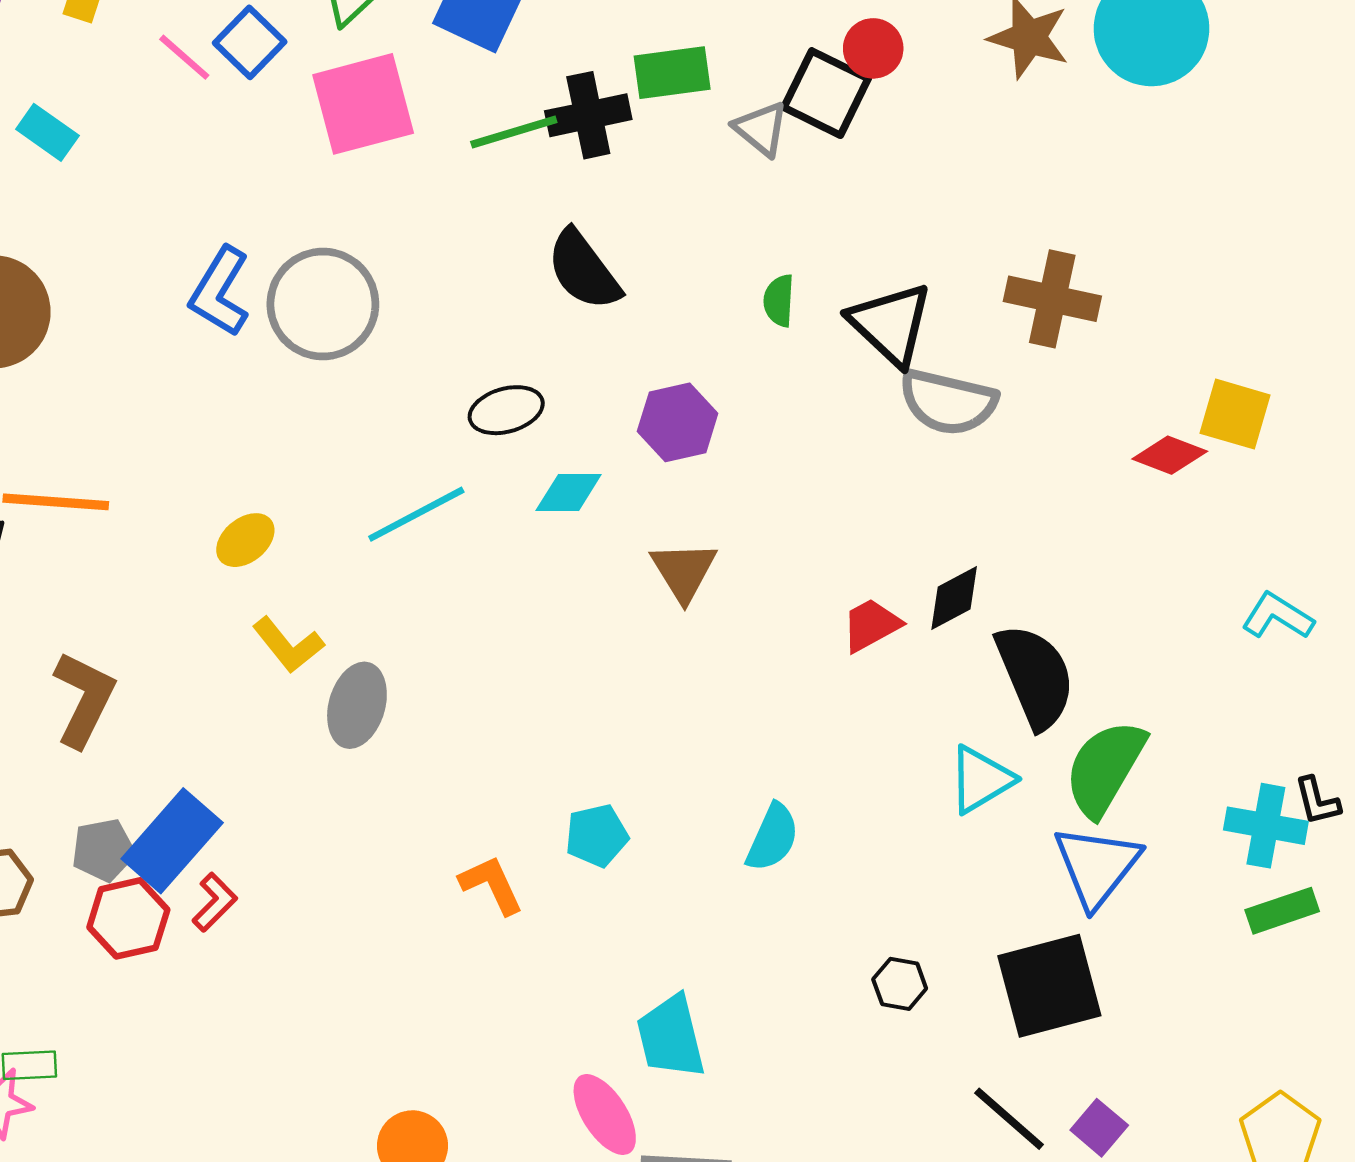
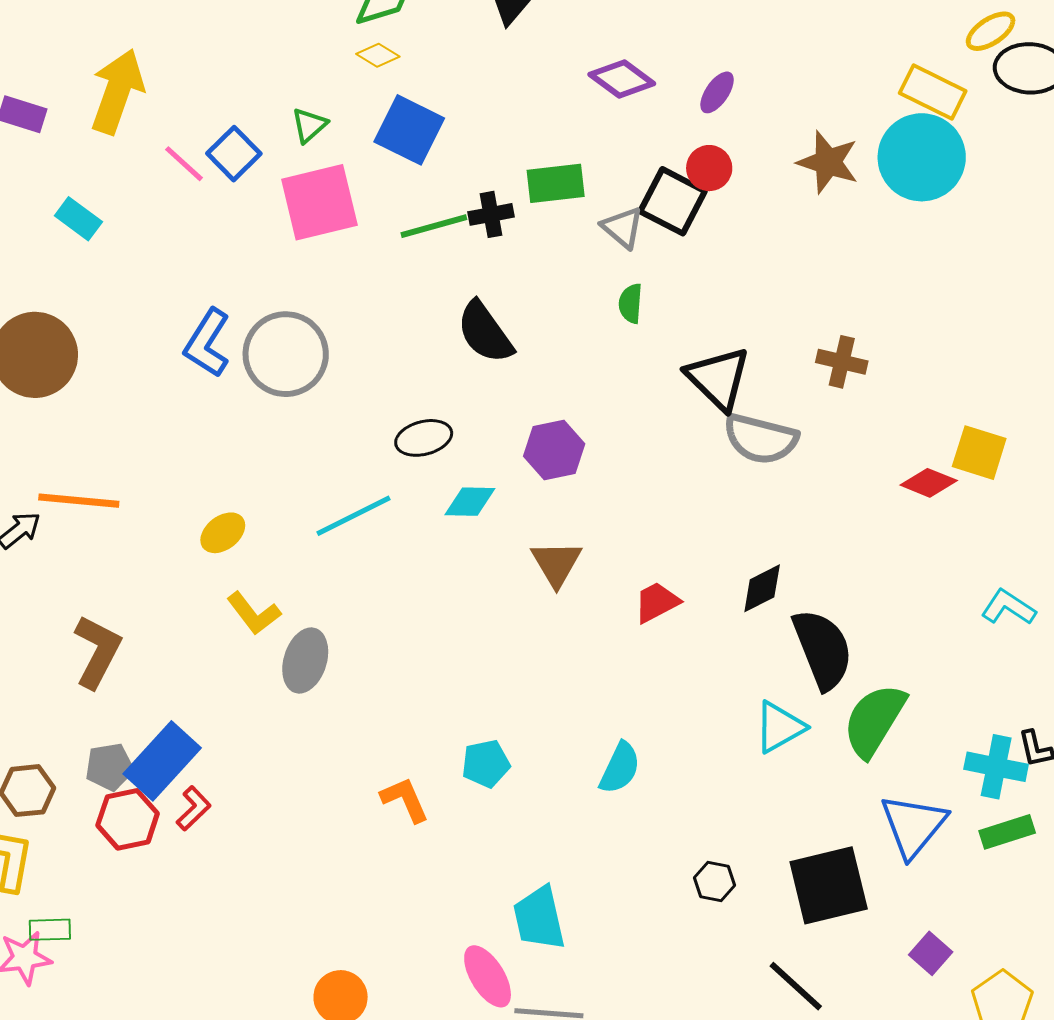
black cross: (588, 115) -> (491, 214), size x0.7
brown cross: (1052, 299) -> (842, 362), size x0.7
green semicircle: (779, 301) -> (631, 303), moved
red trapezoid: (871, 625) -> (657, 602), moved
blue triangle: (1097, 866) -> (913, 826), moved
purple square: (1099, 1128) -> (931, 953), moved

